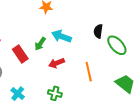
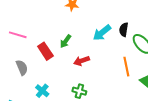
cyan arrow: (62, 36) -> (102, 33), moved, turned -60
orange line: (89, 72) -> (126, 67), moved

